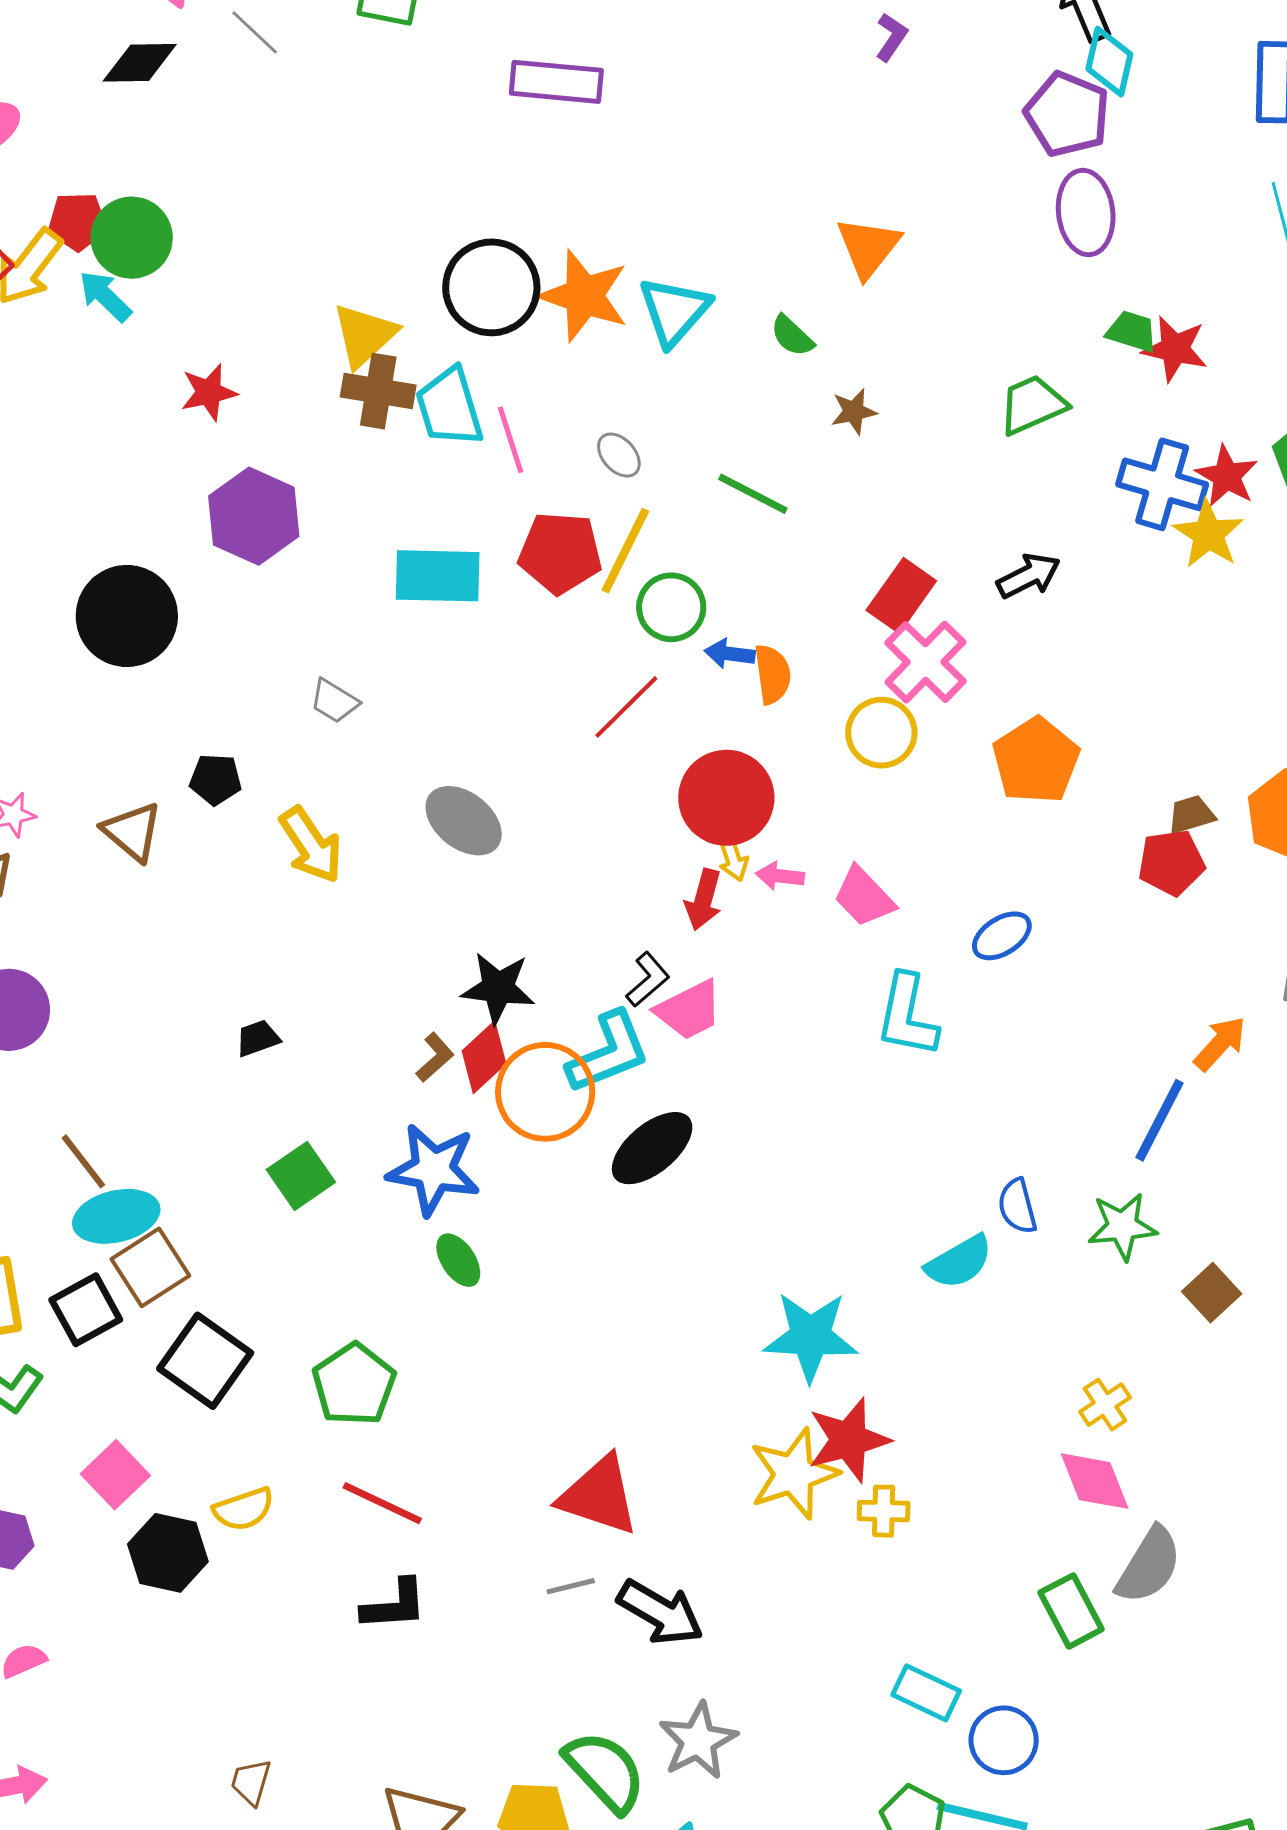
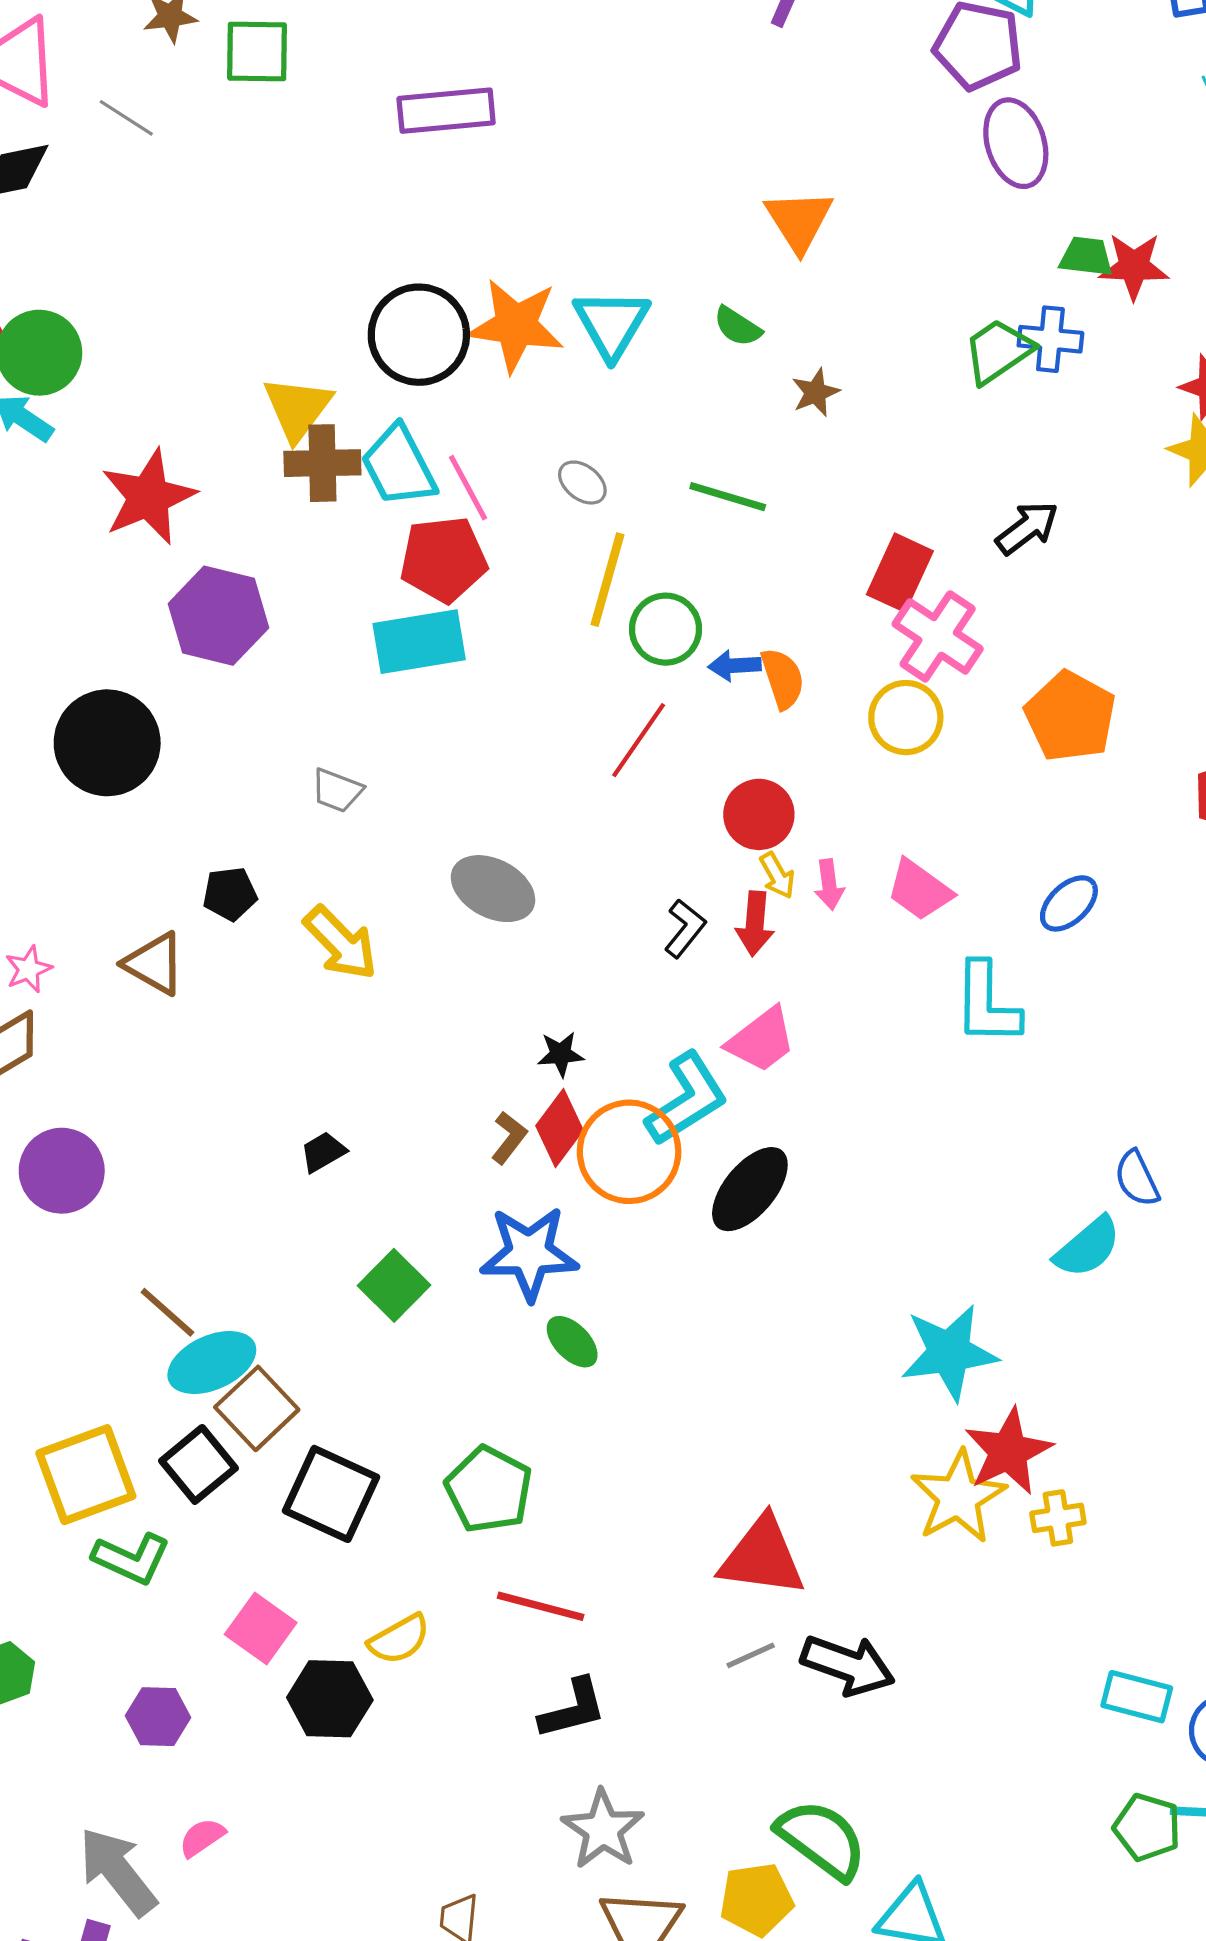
red star: (209, 392) -> (148, 497), size x1.6
blue cross: (1162, 484) -> (1050, 339), moved, size x0.7
red pentagon: (560, 553) -> (443, 559), moved
red circle: (726, 798) -> (759, 814), size x0.7
pink arrow: (780, 876) -> (829, 885), turned -93
black L-shape: (648, 980) -> (685, 928), moved
black star: (498, 988) -> (561, 1054), size x0.6
gray star: (698, 1741) -> (603, 1829), moved

